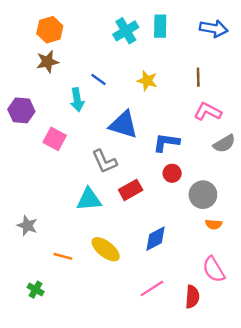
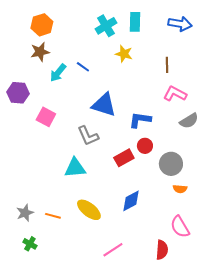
yellow star: (147, 81) -> (124, 54), moved
cyan arrow: (77, 100) -> (58, 73), moved, turned 48
red rectangle: (131, 190) -> (124, 158), moved
gray star: (27, 225) -> (25, 213), moved, turned 30
pink line: (152, 288) -> (113, 250), moved

